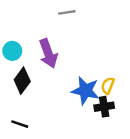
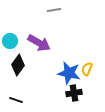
purple arrow: (48, 53) -> (39, 43), turned -40
black cross: (104, 107) -> (74, 93), moved

